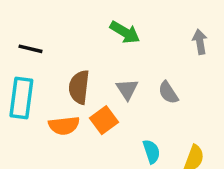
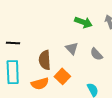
green arrow: (125, 32) -> (83, 22), moved
gray triangle: (127, 89) -> (72, 48), moved

